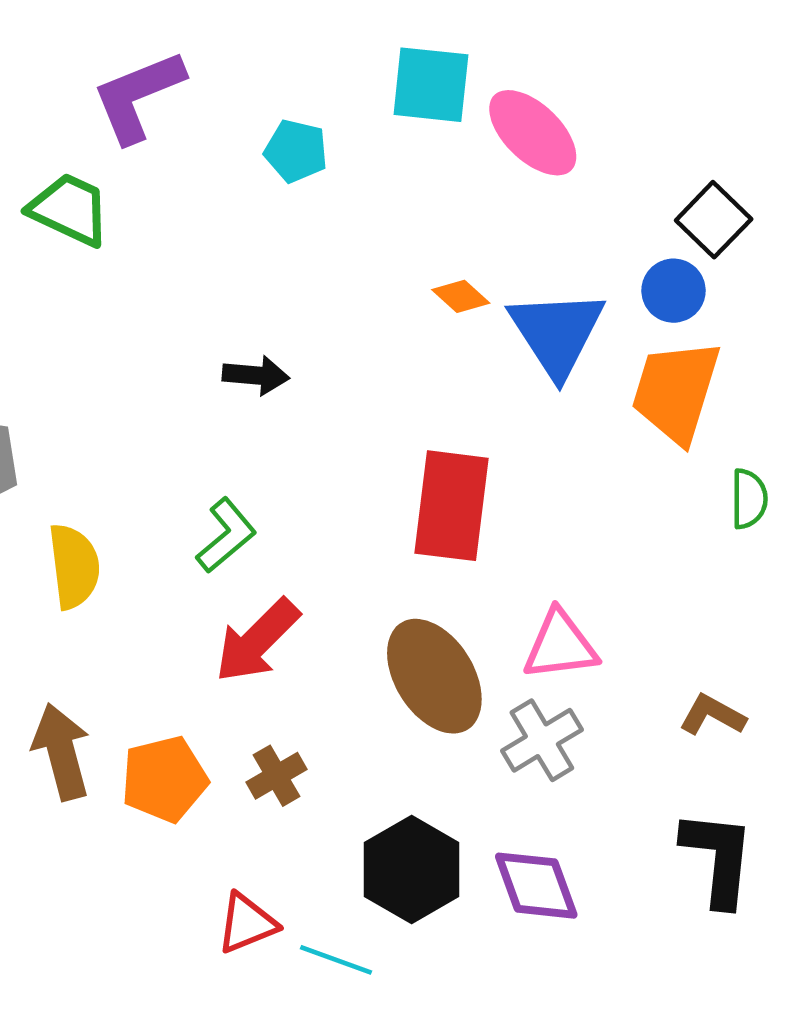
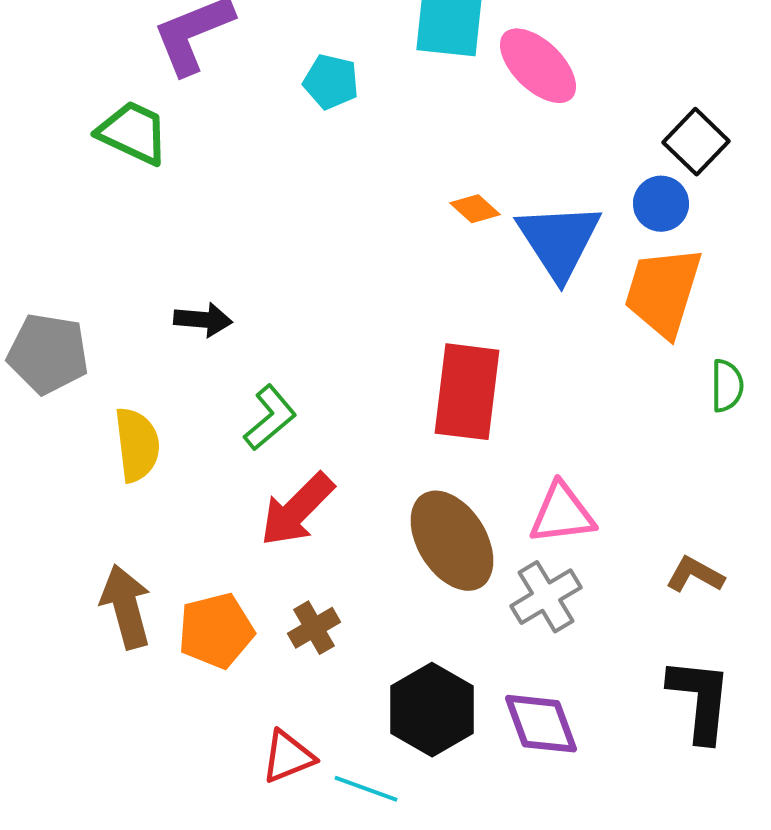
black arrow: (256, 375) -> (203, 320), moved

